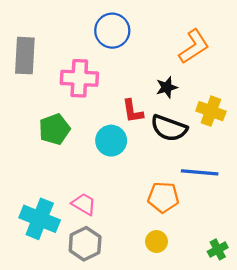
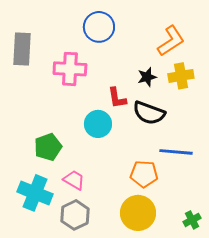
yellow cross: (211, 111) -> (181, 76), moved, turned -30
green pentagon: (54, 129) -> (48, 147), moved
yellow circle: (156, 242) -> (138, 213), size x1.8

